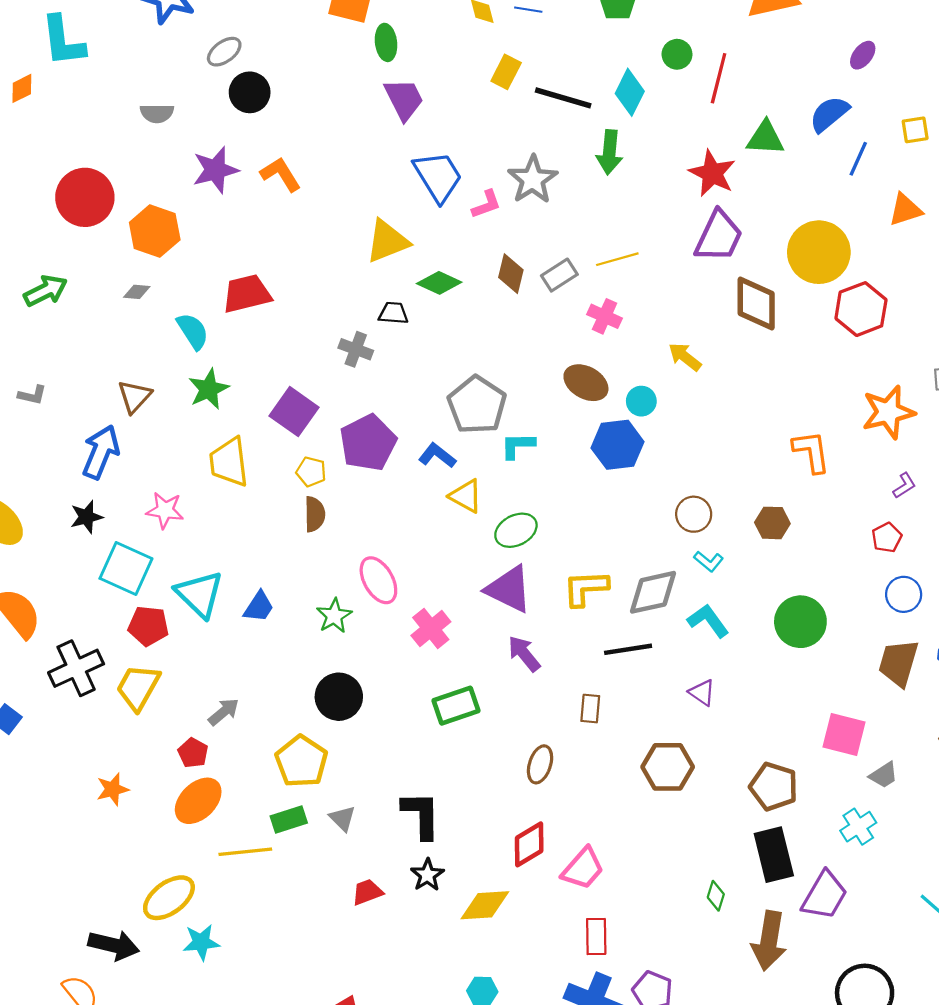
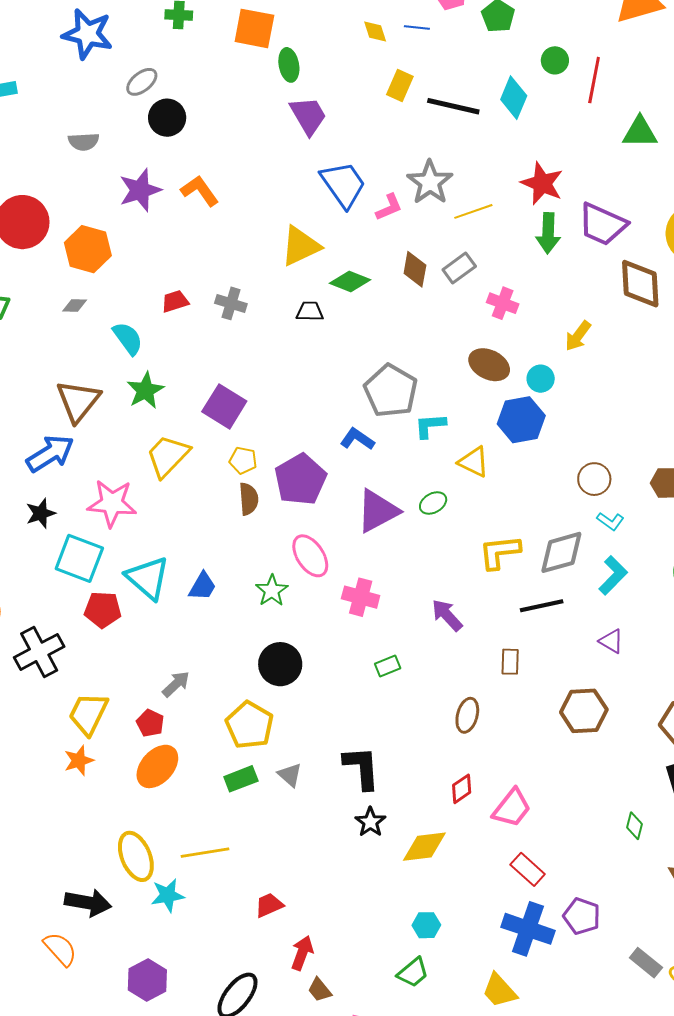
green arrow: (609, 152) -> (548, 233), moved
red star: (712, 173) -> (542, 183), moved
purple trapezoid: (719, 236) -> (602, 224), turned 92
yellow line: (617, 259) -> (473, 211), moved
red trapezoid: (247, 294) -> (175, 301), size x0.6
gray cross: (356, 349) -> (231, 303), moved
yellow arrow: (685, 357) -> (578, 336), turned -88
brown triangle: (135, 396) -> (78, 401), size x1.4
purple pentagon: (368, 443) -> (300, 479), moved
blue arrow: (101, 452) -> (50, 453), turned 39
yellow trapezoid: (229, 462) -> (168, 456), turned 54
yellow triangle: (466, 496) -> (474, 462), moved
pink star: (165, 510) -> (112, 503), size x1.4
green ellipse: (516, 530) -> (433, 503), size x0.7
purple triangle: (509, 589) -> (378, 511), moved, turned -51
cyan L-shape: (708, 621) -> (613, 575), turned 84
pink cross: (431, 629) -> (361, 597), turned -33
yellow trapezoid: (138, 687) -> (88, 714), moved
green rectangle: (456, 706) -> (388, 666), size x0.6
red diamond: (529, 844) -> (462, 789), size x0.7
yellow line: (245, 852) -> (205, 853), moved
red trapezoid: (367, 892) -> (269, 905), moved
yellow ellipse: (169, 898) -> (136, 856), turned -72
red rectangle: (596, 937) -> (528, 869), turned -44

